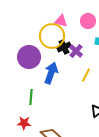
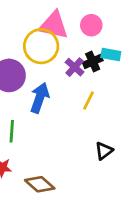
pink triangle: (61, 21) -> (54, 25), size x1.6
black cross: (64, 47) -> (93, 62), moved

